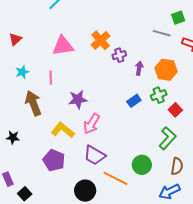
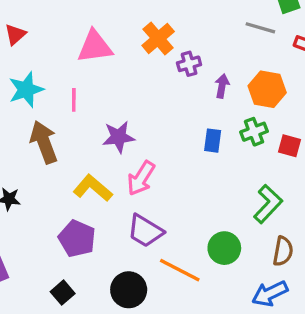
cyan star: (22, 72) -> (26, 90), size x1.5
blue rectangle: (134, 101) -> (213, 141), turned -48
red square: (175, 110) -> (290, 146), moved, turned -32
black square: (25, 194) -> (63, 293), moved

